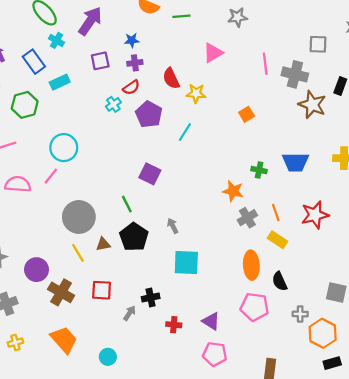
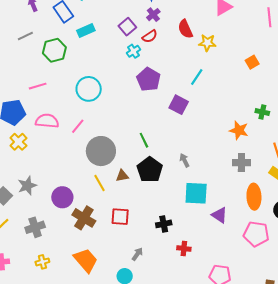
purple square: (100, 61) -> (127, 27), moved, turned -30
purple cross: (135, 63) -> (153, 15), turned -32
purple pentagon: (149, 114) -> (148, 79), moved
purple square: (150, 174) -> (179, 105), moved
pink line: (51, 176) -> (78, 126), moved
gray cross: (247, 218) -> (241, 163), moved, turned 30
gray arrow: (129, 313) -> (137, 254), moved
purple triangle: (211, 321) -> (219, 215), moved

